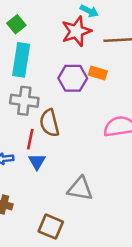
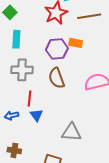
cyan rectangle: (21, 60) -> (16, 39), size x0.7
brown semicircle: (49, 123) -> (56, 78), moved

